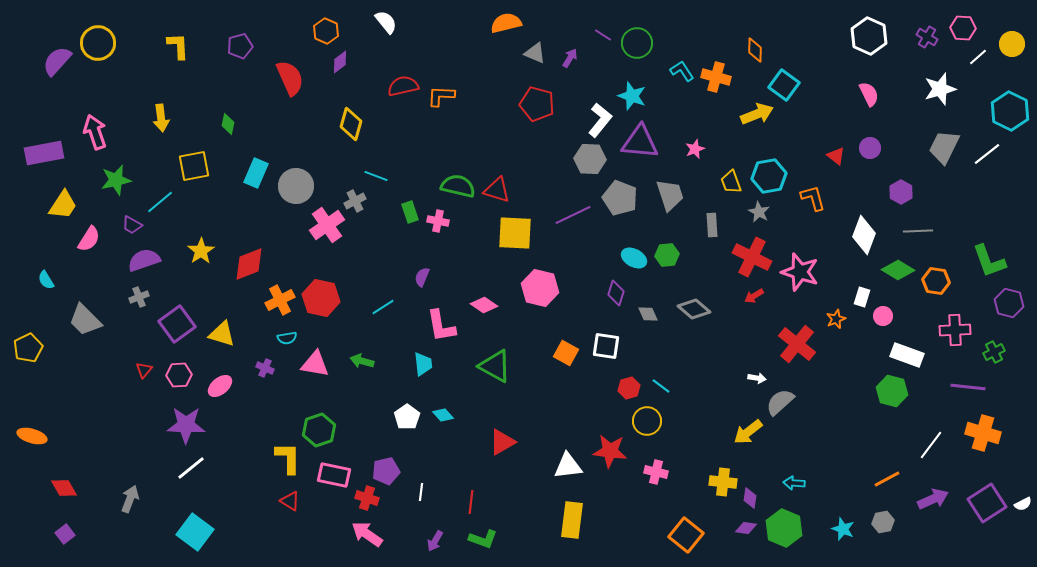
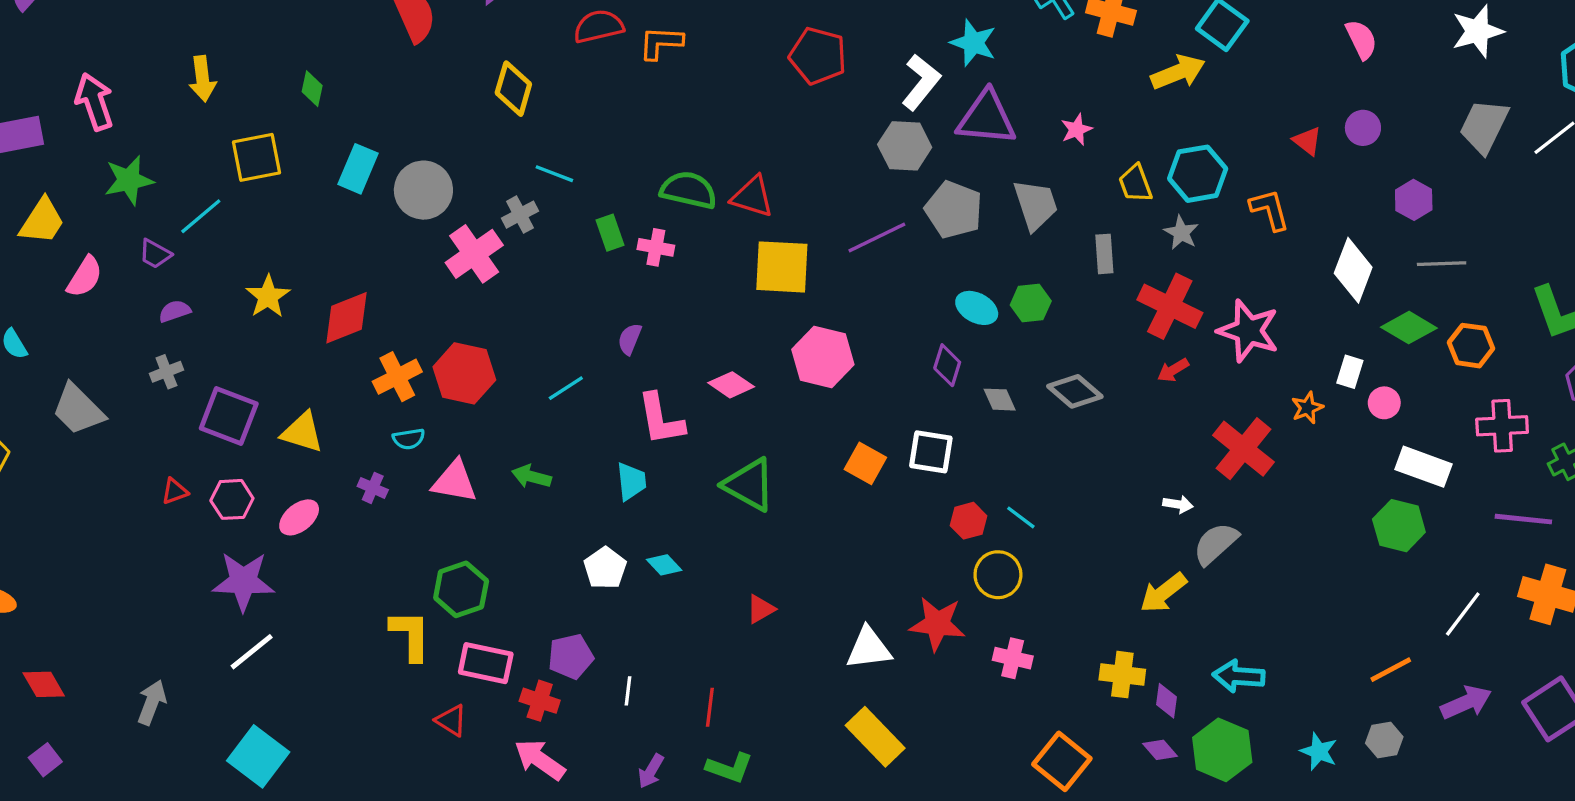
purple semicircle: (144, 260) -> (175, 311), size x0.6
purple square: (177, 324) -> (229, 416), turned -33
red triangle: (144, 370) -> (175, 491), turned 30
red triangle: (502, 442) -> (761, 609), size x0.7
cyan arrow: (794, 483) -> (1239, 676), size x1.4
red triangle: (290, 501) -> (451, 720), moved
yellow rectangle: (572, 520) -> (875, 737), turned -51
purple diamond: (746, 528) -> (1160, 750), turned 40

